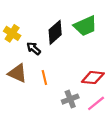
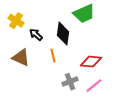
black diamond: (55, 32) -> (63, 34), moved, turned -40
orange line: (44, 78) -> (53, 56), moved

